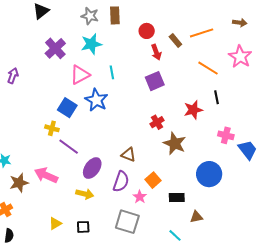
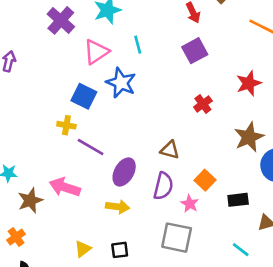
brown star: (175, 143) -> (249, 137), moved, turned 30

